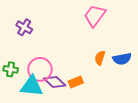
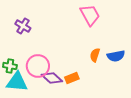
pink trapezoid: (95, 16) -> (90, 15), turned 115
cyan triangle: (32, 86) -> (17, 82), moved

